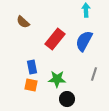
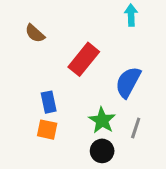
blue semicircle: (84, 41) -> (128, 82), moved
gray line: (94, 74) -> (136, 128), moved
green star: (57, 79) -> (102, 120), moved, turned 30

